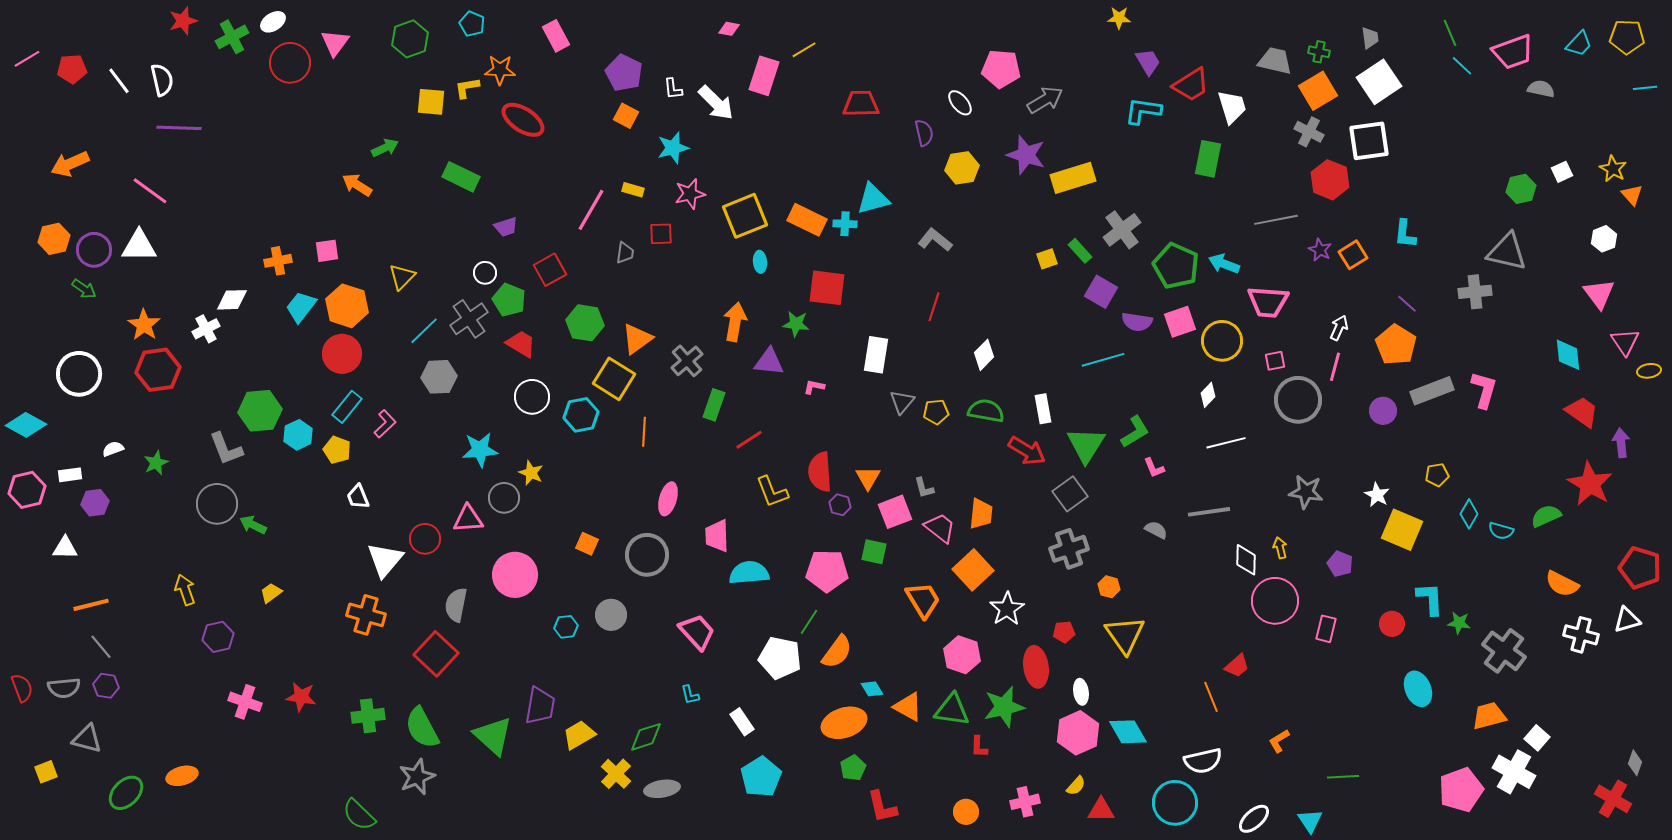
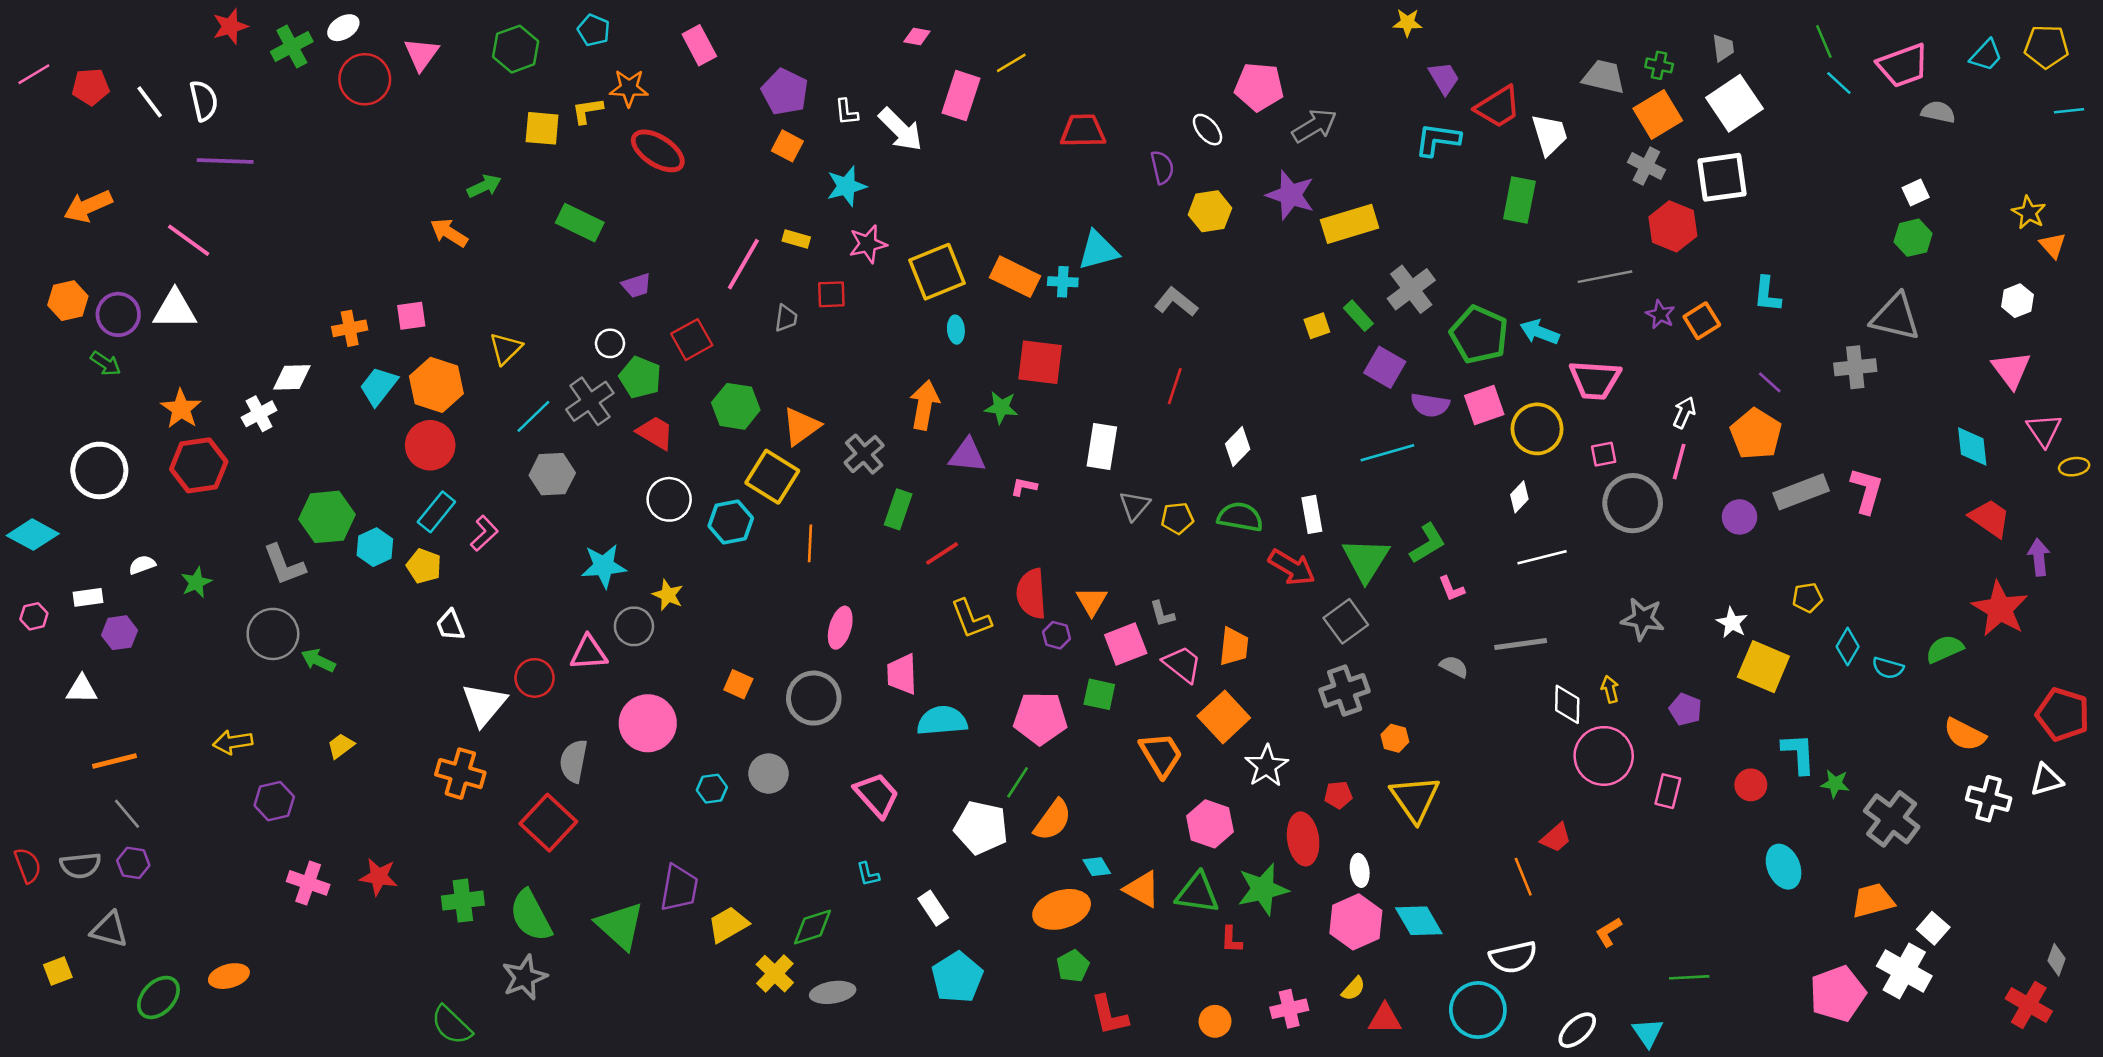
white square: (1562, 172) -> (1916, 192), moved
pink hexagon: (27, 490) -> (34, 616), size x0.6
yellow arrow: (185, 590) -> (233, 742), turned -80

